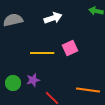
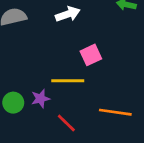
yellow line: (42, 53) -> (68, 81), moved

